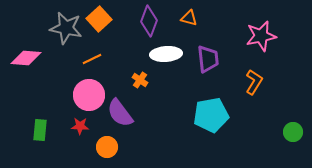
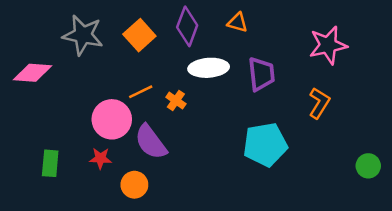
orange square: (99, 19) -> (139, 35), moved
orange line: (92, 59) -> (141, 92), moved

